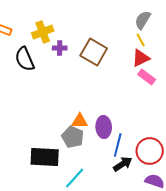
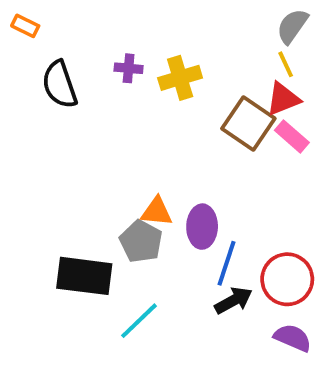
yellow cross: (43, 32) -> (180, 78), moved
brown square: (94, 52) -> (248, 124), moved

